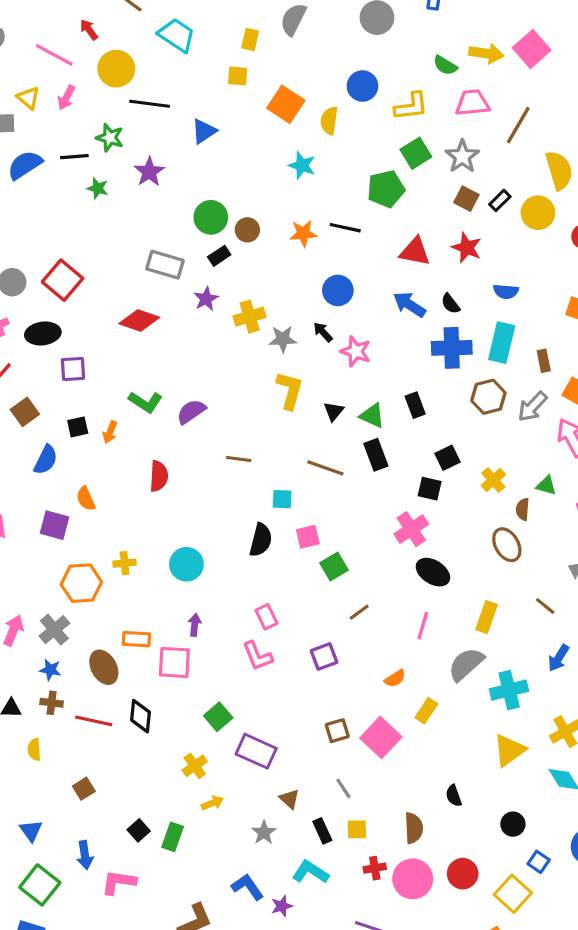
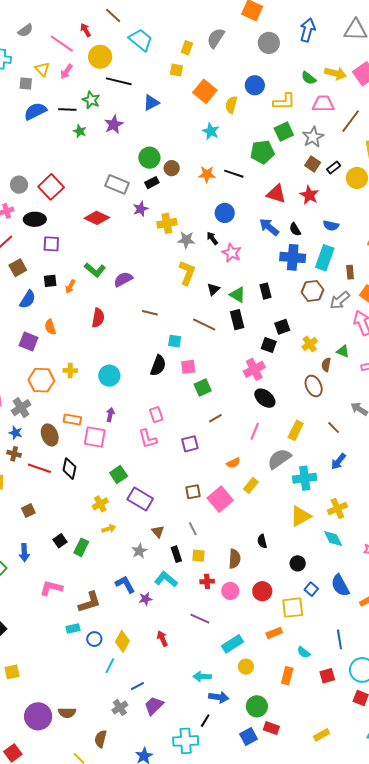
pink circle: (413, 879) -> (230, 591), size x0.7
pink L-shape: (119, 882) -> (51, 588), moved
yellow square: (513, 894) -> (293, 608), turned 35

